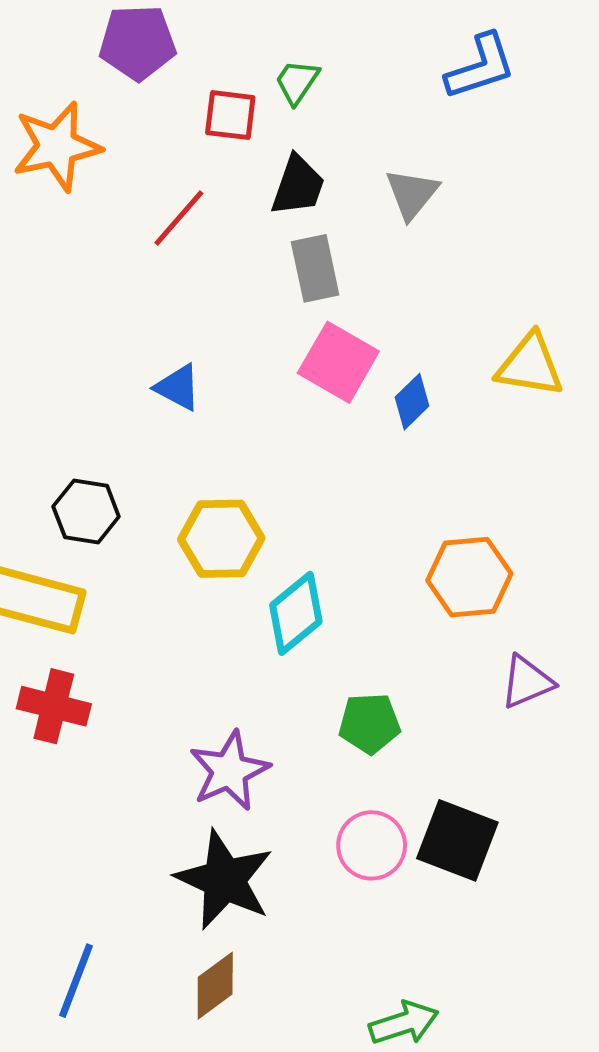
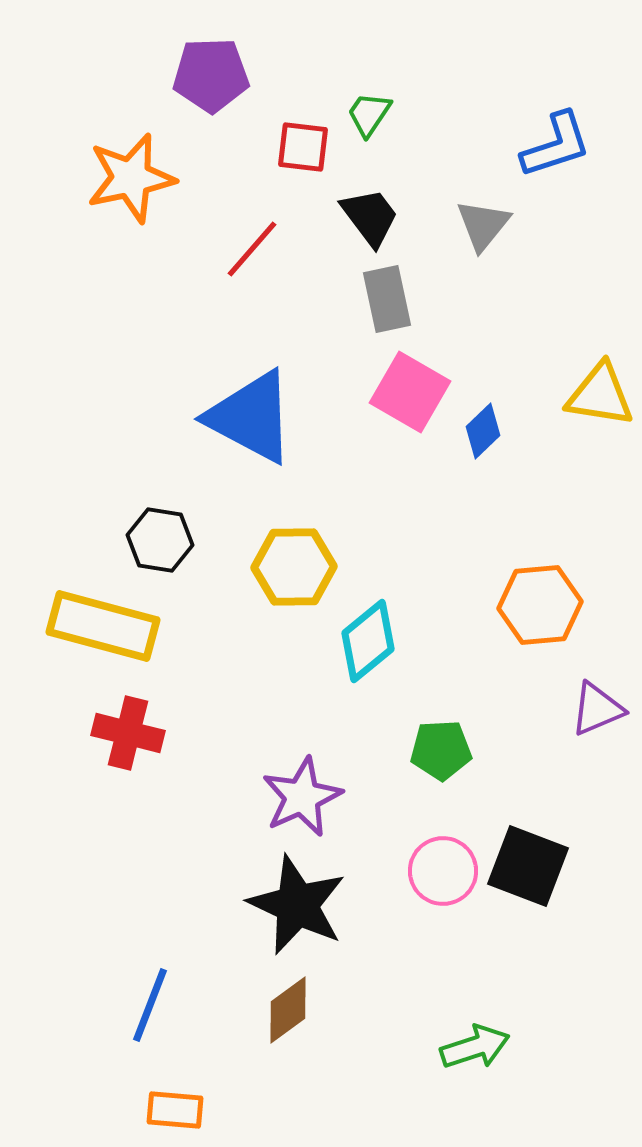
blue L-shape: (481, 67) -> (556, 145), moved
black trapezoid: (298, 186) -> (370, 217), turned -56
blue triangle: (178, 387) -> (251, 417), size x2.0

